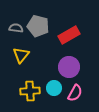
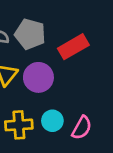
purple circle: (69, 67) -> (38, 77), moved

